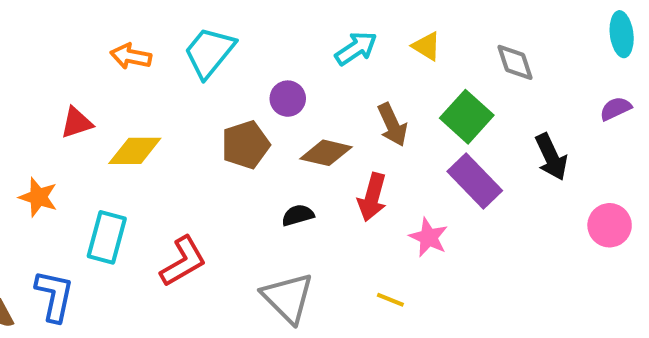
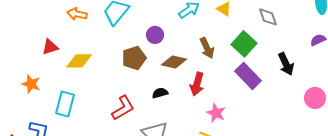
pink star: (429, 237) -> (216, 113), moved
red L-shape: (183, 261) -> (123, 108), moved

